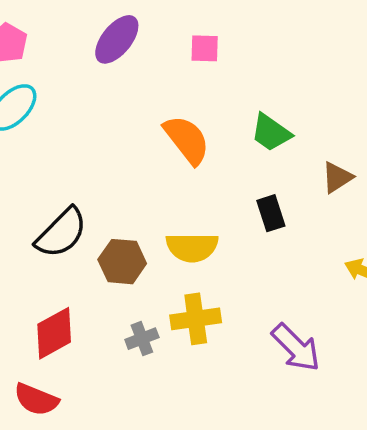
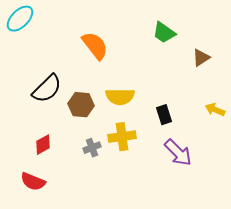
orange semicircle: (187, 140) -> (95, 46), moved
black rectangle: (271, 213) -> (164, 115), moved
red diamond: (54, 333) -> (43, 145), size x0.7

